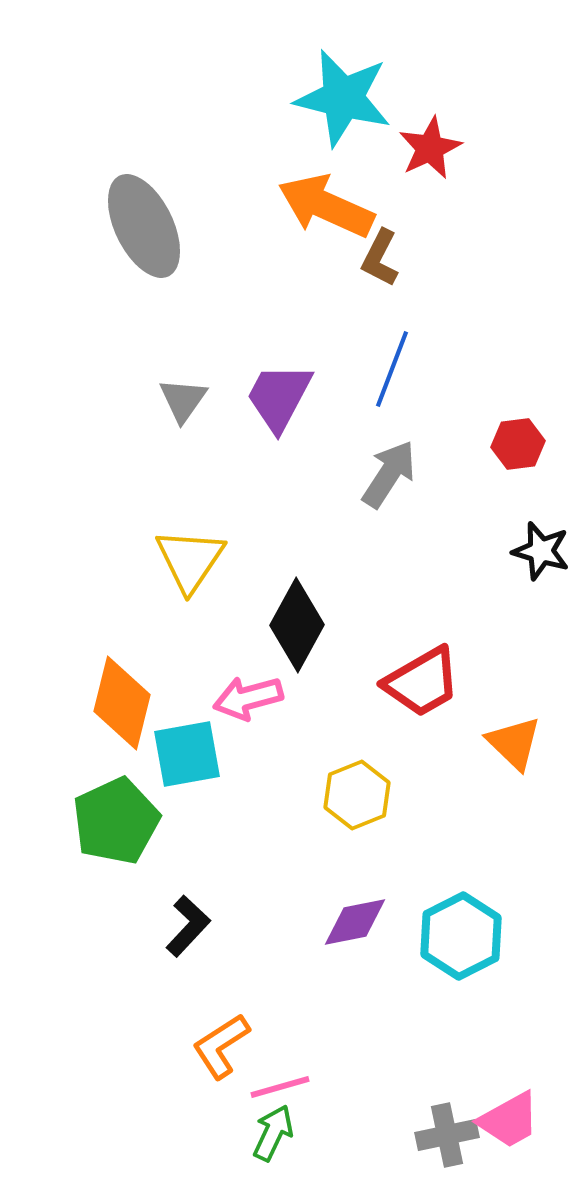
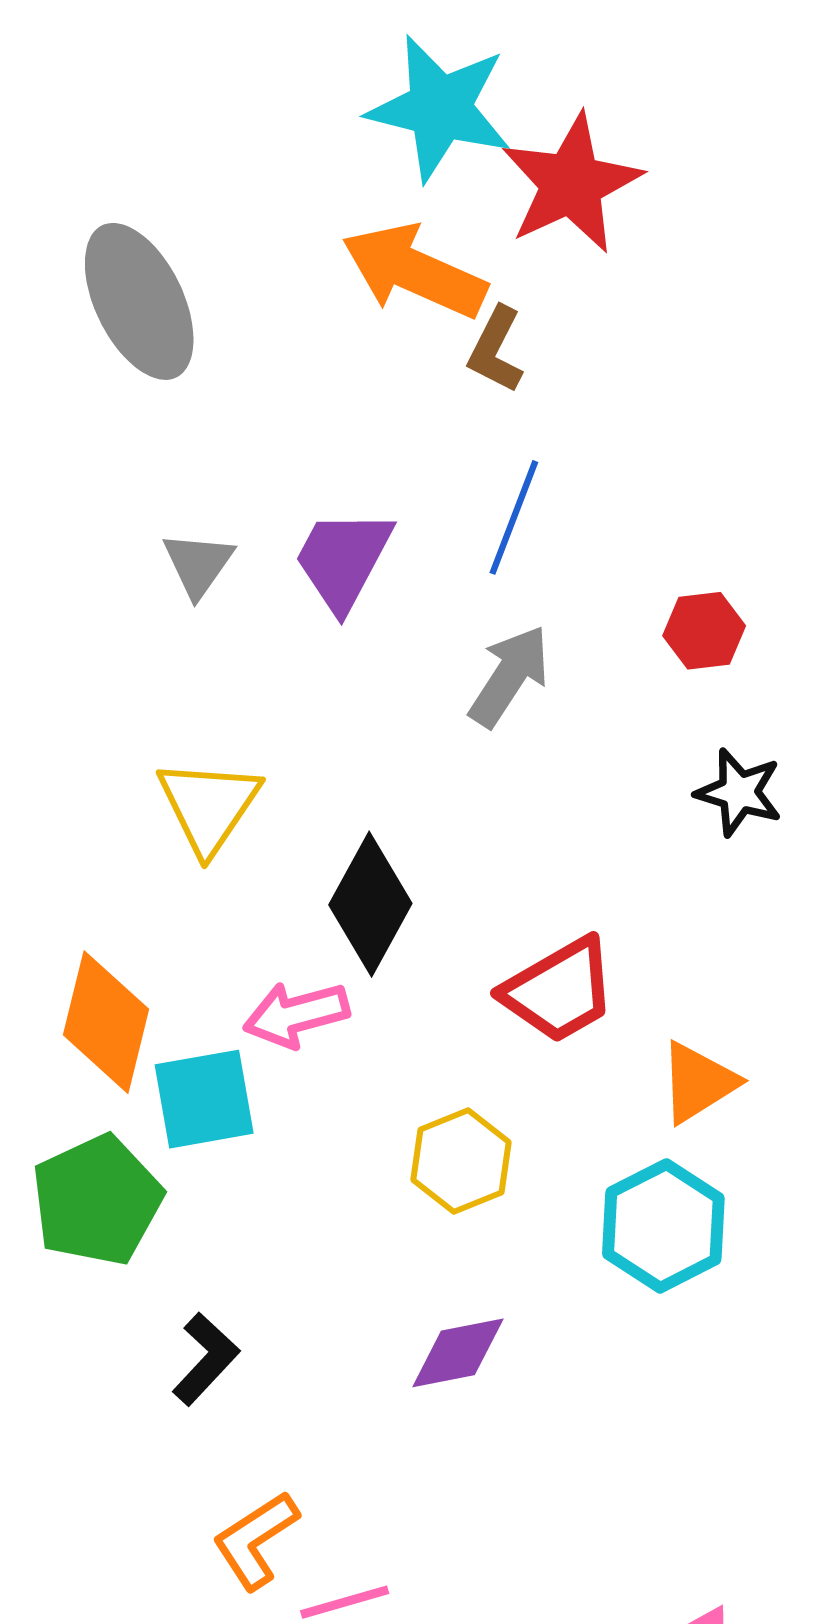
red star: (430, 148) -> (571, 184), size x1.5
orange triangle: (514, 743) -> (698, 1082), turned 44
cyan hexagon: (461, 936) -> (663, 1226), moved

